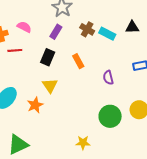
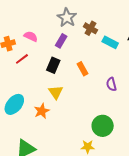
brown cross: (87, 29) -> (90, 28), moved
red line: (15, 50) -> (22, 59), turned -32
green circle: (110, 116) -> (103, 126), moved

